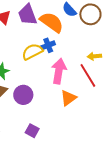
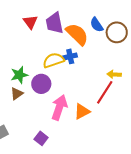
pink arrow: (59, 71) -> (59, 107), moved
red line: (88, 75) -> (105, 92), turned 55
purple circle: (23, 95) -> (41, 84), moved

